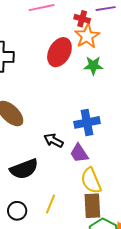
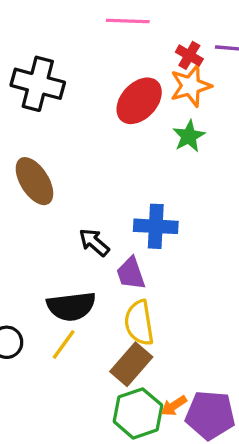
green star: (93, 66) -> (189, 136), turned 30
black semicircle: (24, 169) -> (71, 306), moved
brown rectangle: (92, 206) -> (131, 364), turned 30

